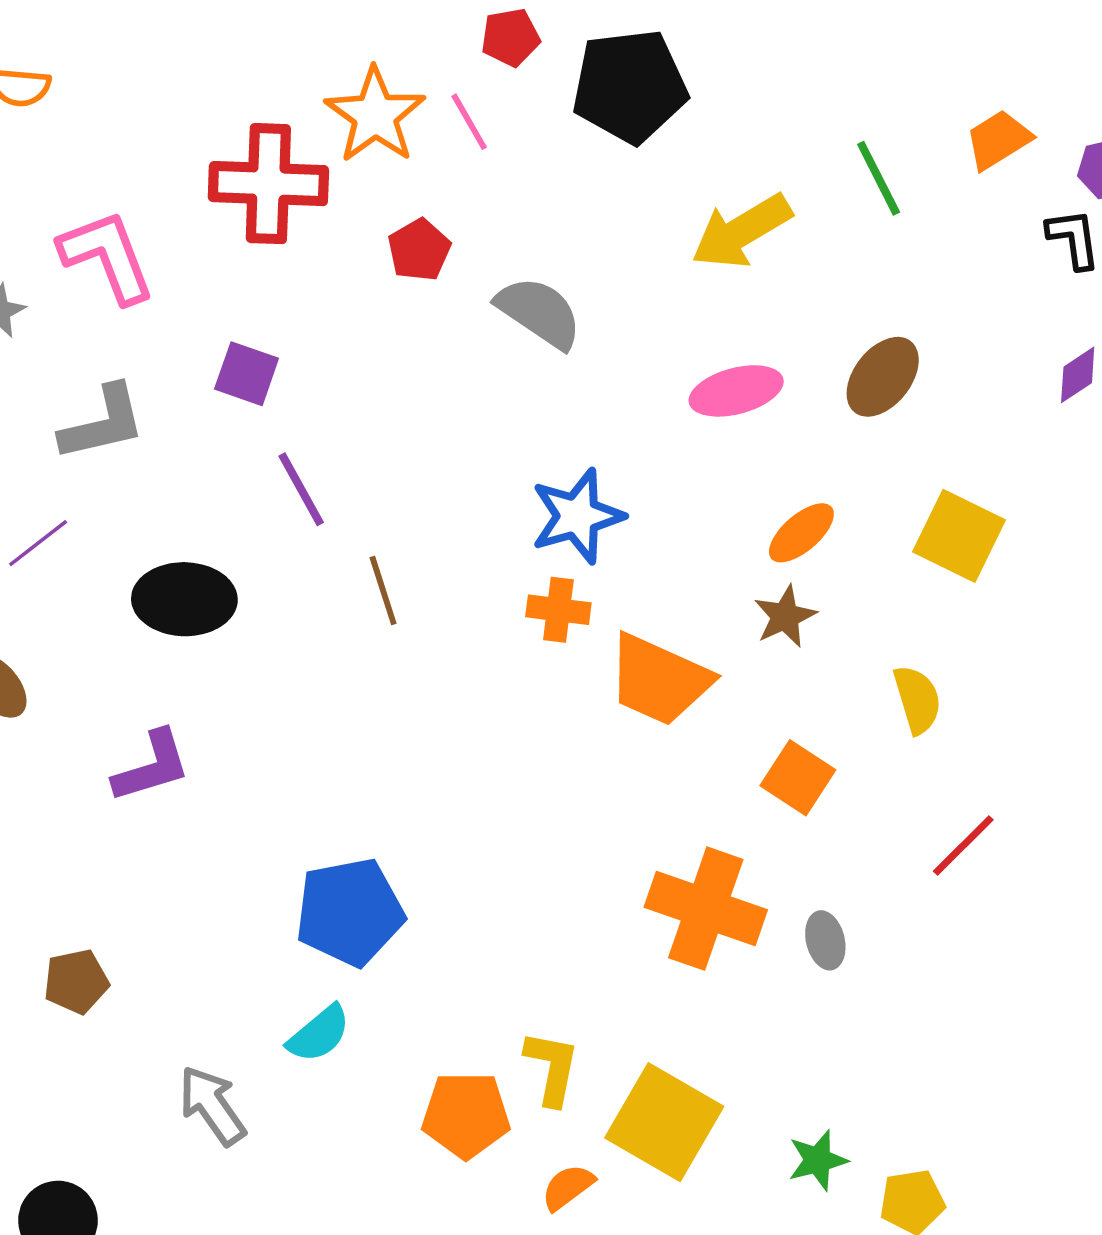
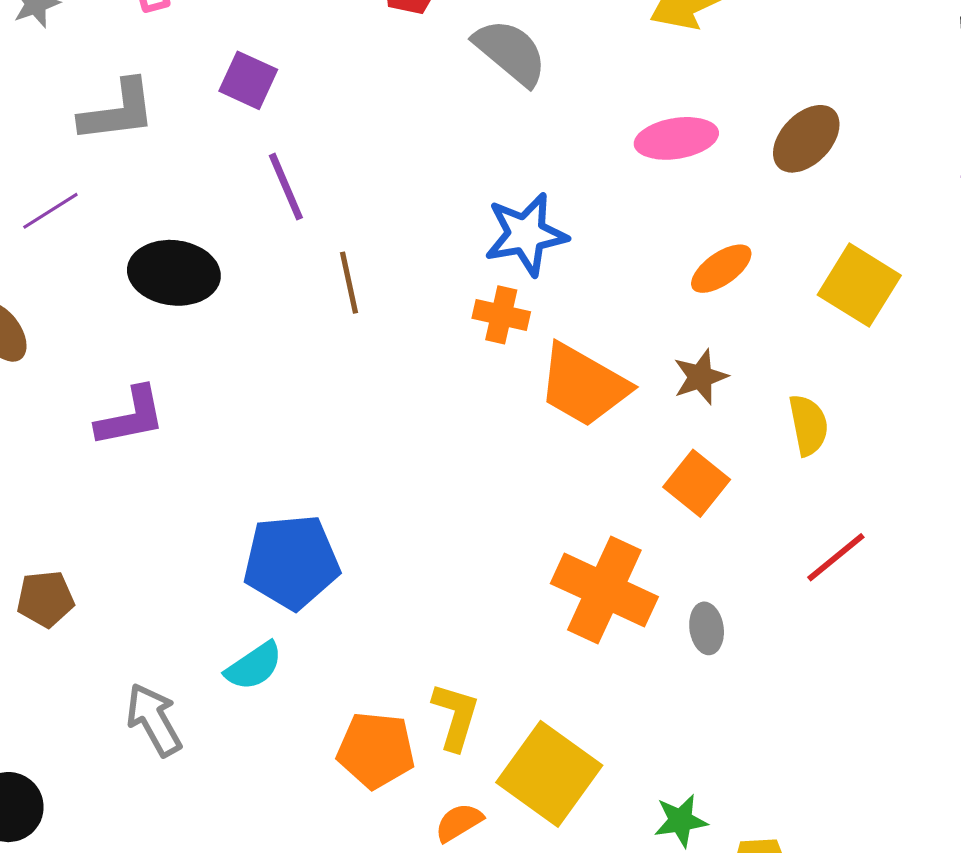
brown star: (785, 616) -> (700, 377), moved

